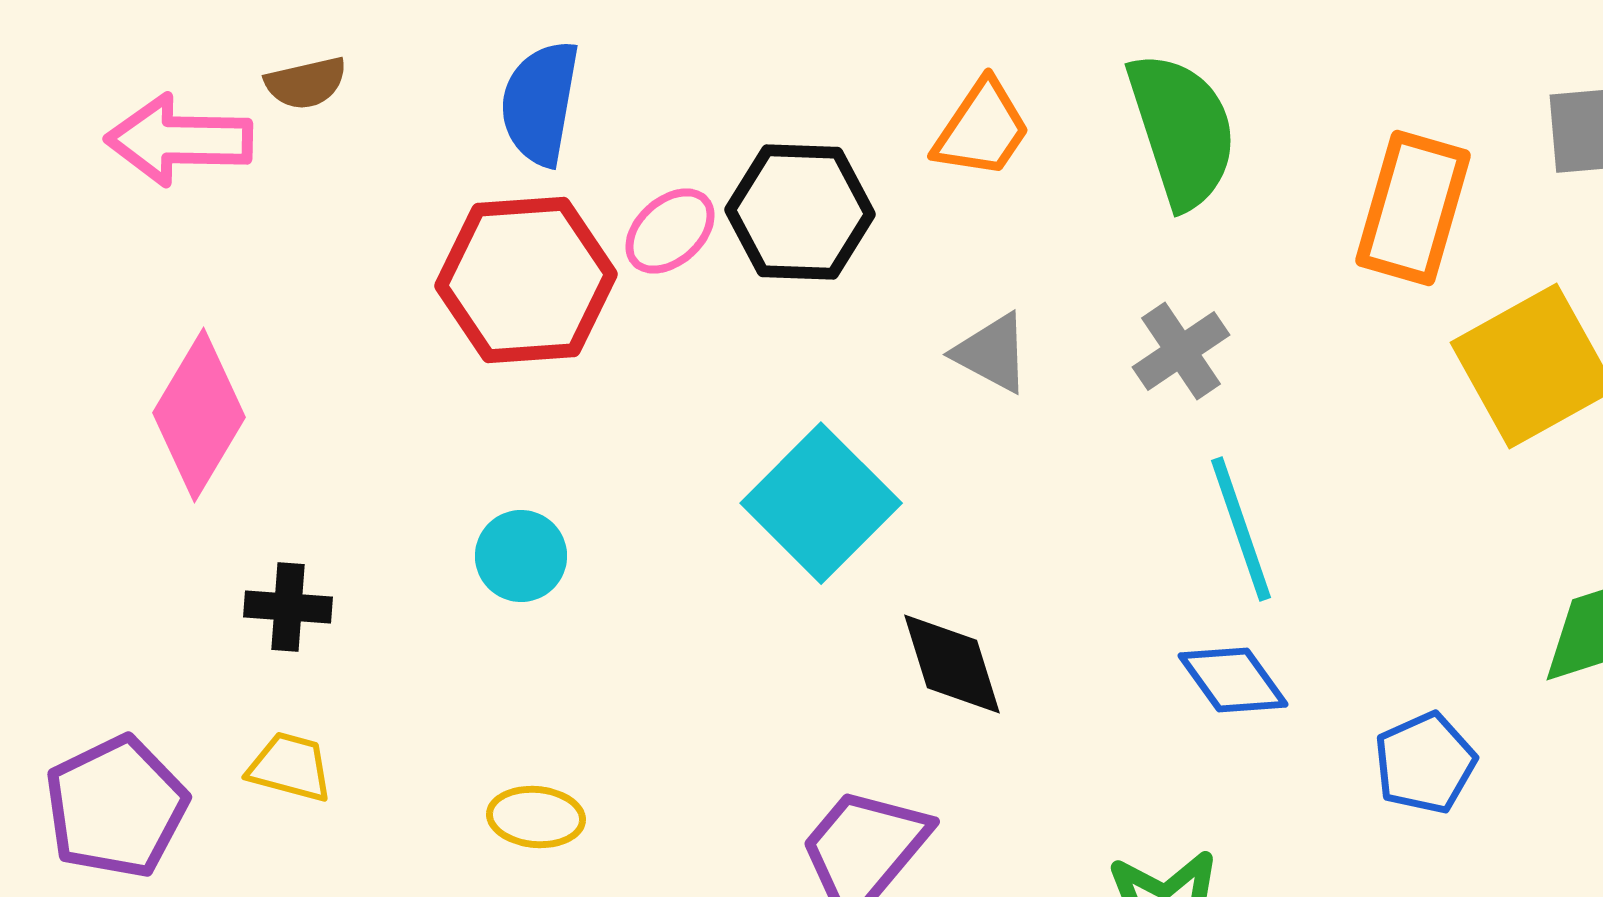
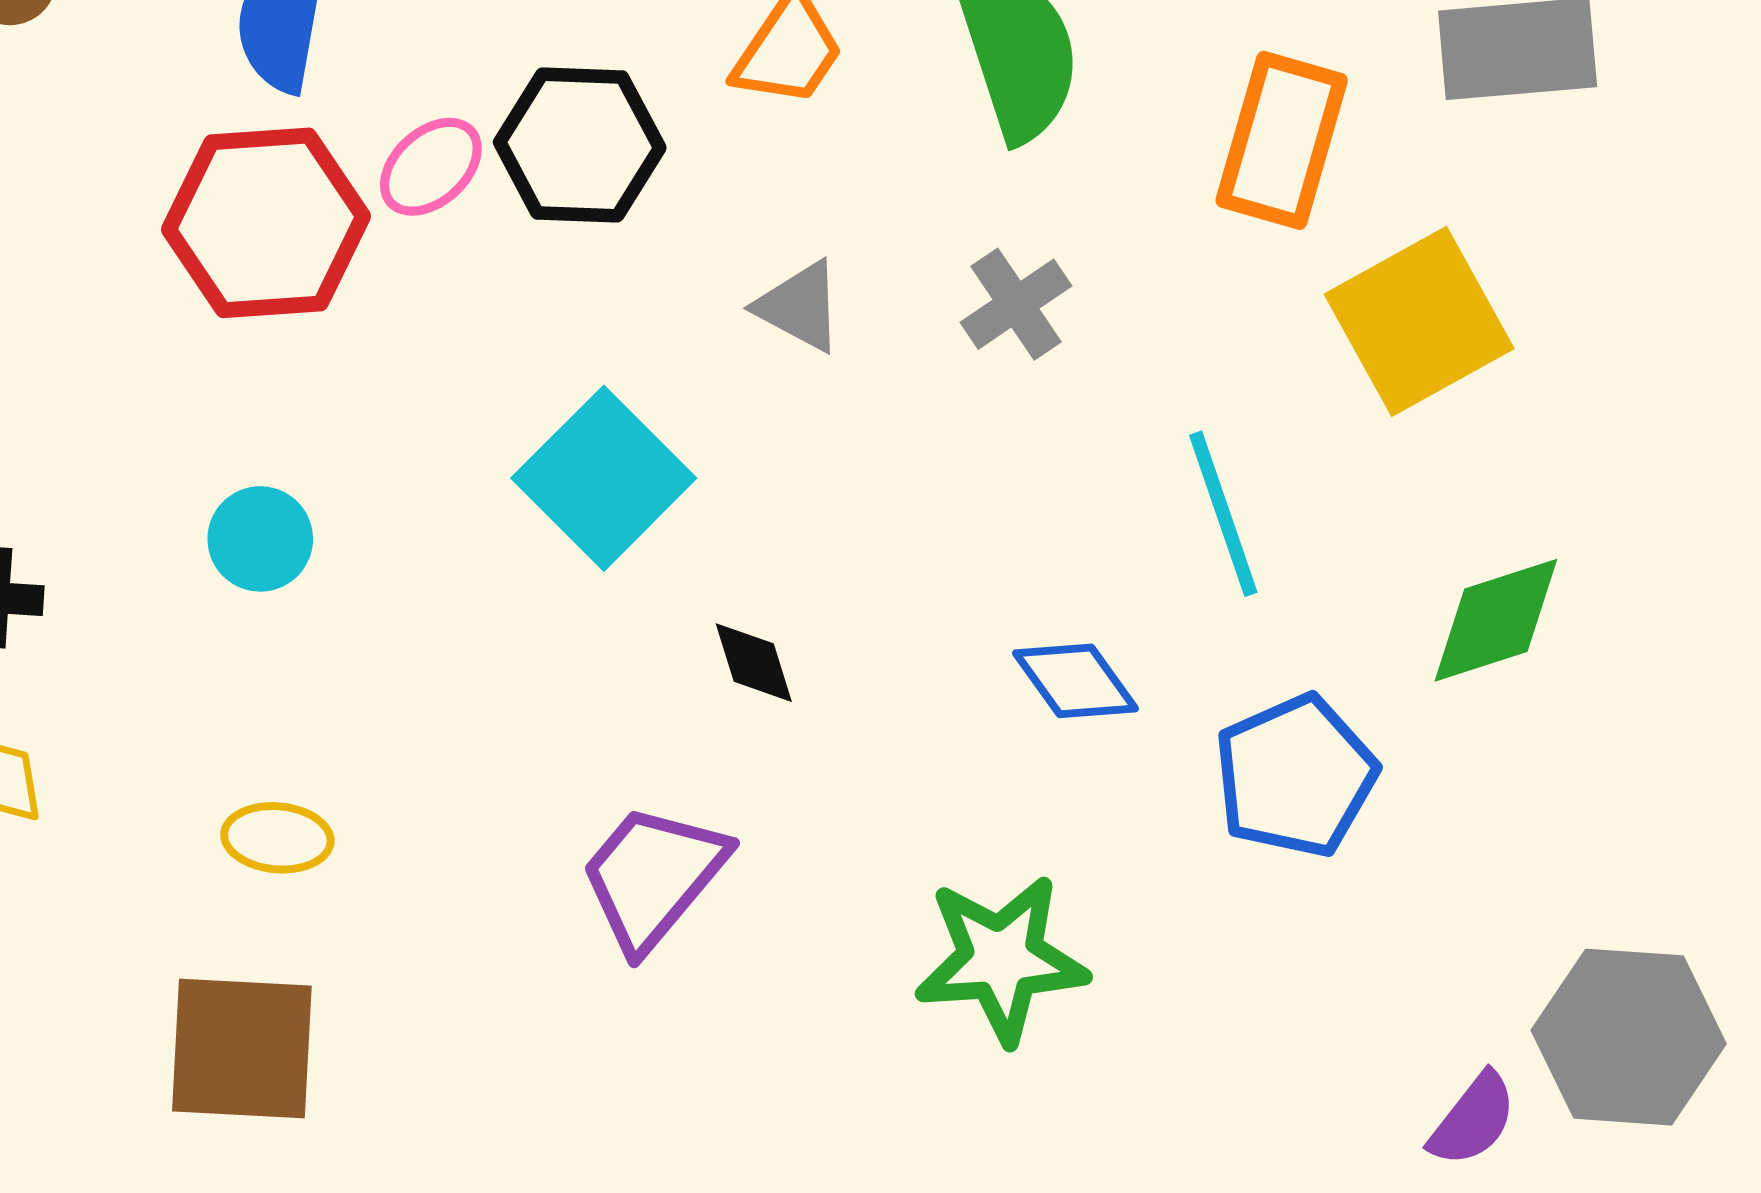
cyan line: (1241, 529) -> (1223, 514), moved
black diamond: (952, 664) -> (754, 663), size x0.7
blue pentagon: (1425, 763) -> (1295, 776), size x1.4

